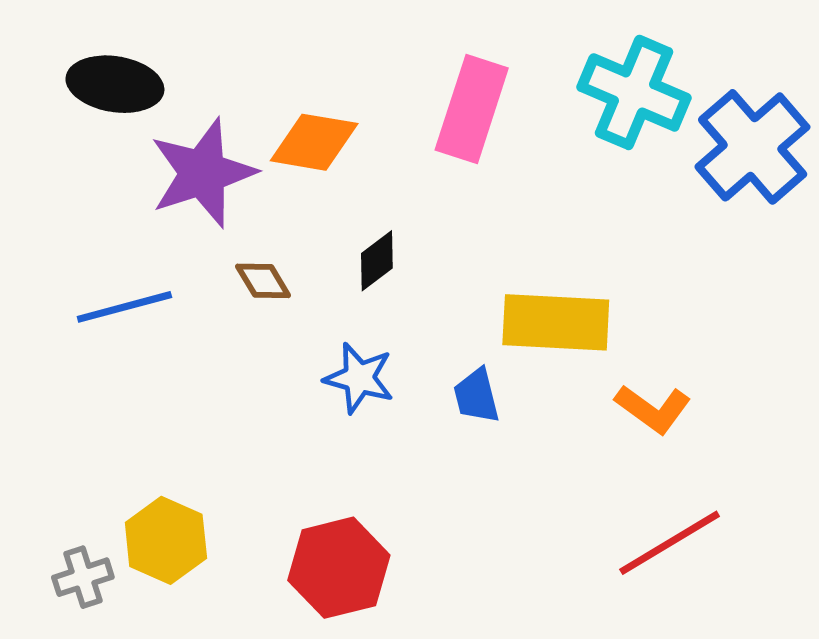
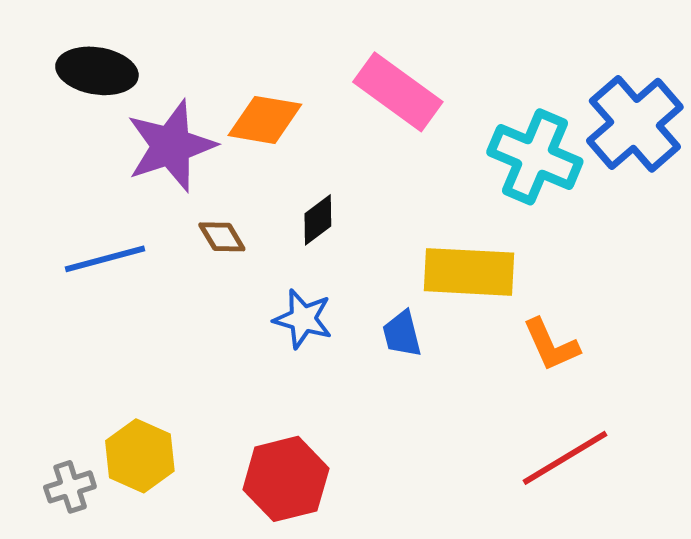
cyan cross: (634, 92) -> (535, 157), moved
pink rectangle: (472, 109) -> (398, 92), turned -72
orange L-shape: (653, 409) -> (551, 345), turned 30

